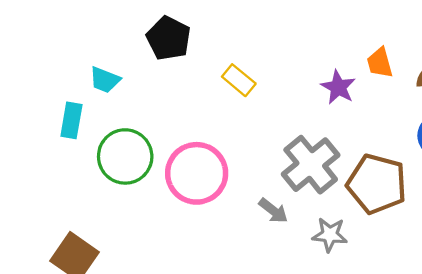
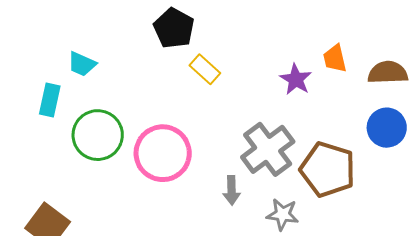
black pentagon: (169, 38) -> (174, 28), moved
gray arrow: (273, 211) -> (232, 190), turned 48

